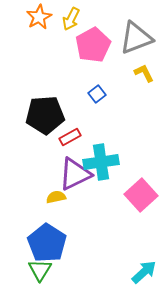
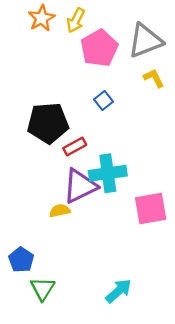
pink square: (141, 195) -> (151, 209), turned 32
blue pentagon: (47, 243) -> (21, 260), moved, size x0.6
cyan arrow: (144, 272) -> (119, 291), moved

